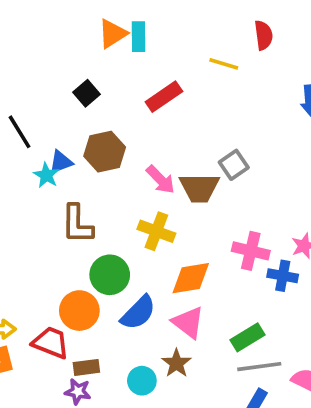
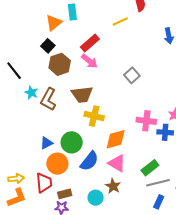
orange triangle: (113, 34) -> (54, 23), moved
yellow line: (224, 64) -> (120, 21), turned -35
brown hexagon: (105, 152) -> (60, 64), moved
blue triangle: (61, 162) -> (46, 143), moved
pink arrow: (161, 180) -> (89, 61), moved
brown trapezoid: (199, 188) -> (82, 95), moved
brown L-shape: (77, 224) -> (48, 99), moved, turned 35
red trapezoid: (51, 343) -> (44, 183), turned 70

